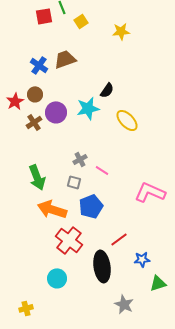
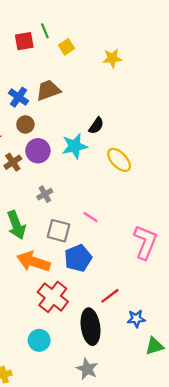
brown circle: (35, 94) -> (25, 124), moved
gray cross: (80, 159) -> (45, 194), moved
gray square: (74, 182) -> (59, 231), size x1.5
pink L-shape: (150, 192) -> (145, 242), turned 88
gray star: (124, 304) -> (87, 369), moved

